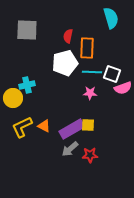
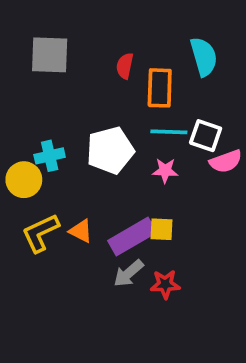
cyan semicircle: (111, 18) -> (204, 57), moved
white pentagon: (65, 63) -> (110, 150), moved

